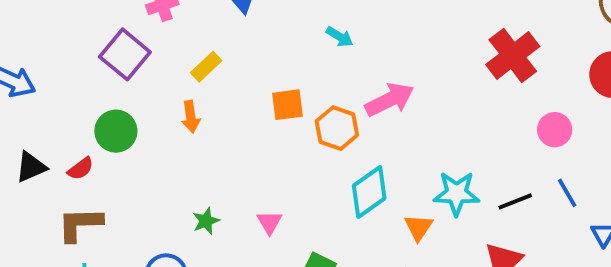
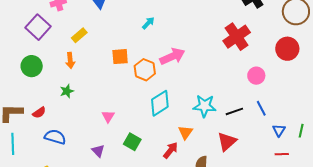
cyan arrow: (340, 37) -> (148, 23), turned -80
red semicircle: (81, 169) -> (39, 113), moved
green star: (206, 221) -> (67, 91), moved
orange triangle: (419, 227) -> (186, 132), moved

